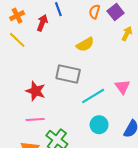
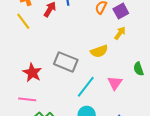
yellow arrow: (127, 34) -> (120, 33), moved
yellow semicircle: (85, 44) -> (99, 51), moved
cyan line: (93, 96) -> (86, 87), turned -30

